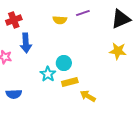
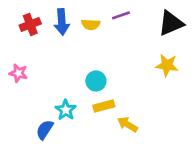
blue arrow: (26, 43) -> (62, 22), moved
cyan star: (48, 74) -> (66, 110), moved
blue semicircle: (14, 94) -> (45, 130), moved, turned 126

